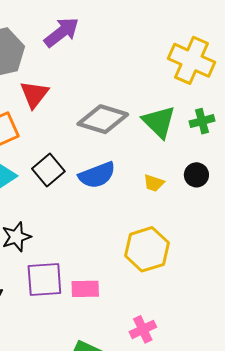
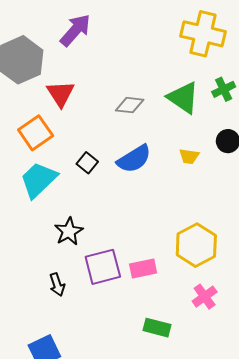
gray diamond: (103, 119) -> (130, 105), size x0.6
black square: (48, 170) -> (87, 163), size x0.7
yellow hexagon: (147, 249) -> (196, 245), moved

